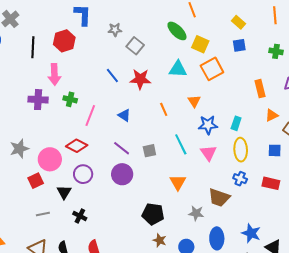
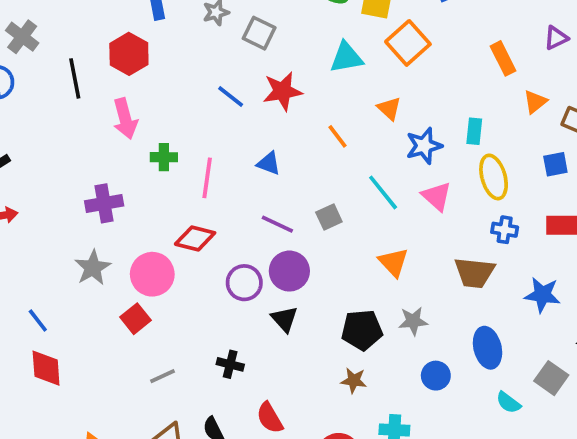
purple cross: (38, 100) -> (104, 203), moved
purple circle: (83, 174) -> (244, 283), moved
black triangle: (64, 192) -> (285, 319), moved
gray star: (196, 213) -> (413, 321), moved
blue star: (251, 233) -> (542, 295), moved
brown star: (160, 240) -> (354, 380), moved

